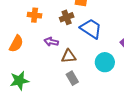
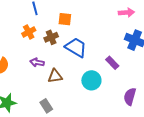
orange cross: (35, 15) -> (29, 32), moved, turned -32
gray rectangle: (72, 78) -> (46, 106), moved

